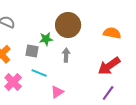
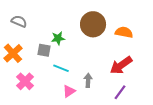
brown circle: (68, 25) -> (93, 24), moved
gray arrow: (66, 55) -> (88, 80), moved
cyan line: (39, 73) -> (61, 68), moved

